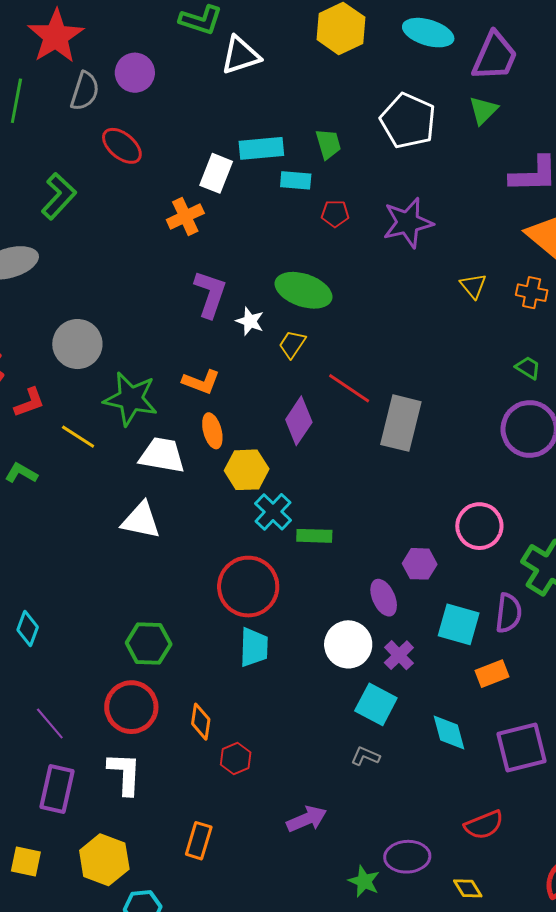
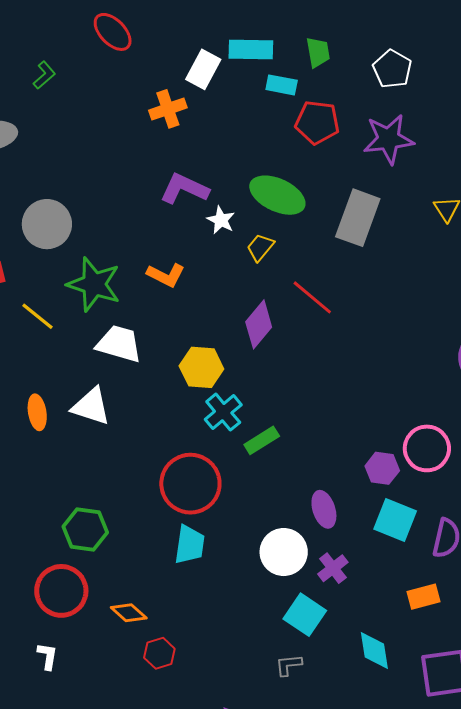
white pentagon: (408, 121) -> (392, 69), moved, size x0.7
green L-shape: (59, 196) -> (44, 75), size x0.6
red pentagon: (335, 214) -> (317, 122), size x1.6
purple L-shape: (210, 294) -> (184, 189), turned -90
gray rectangle: (401, 423) -> (358, 218), moved
orange ellipse: (212, 431) -> (37, 412), moved
green rectangle: (314, 536) -> (262, 440), turned -40
purple hexagon: (420, 564) -> (382, 468), moved
cyan square: (459, 624) -> (395, 520), moved
orange diamond: (201, 722) -> (129, 613), turned -63
gray L-shape: (365, 756) -> (289, 665), turned -36
white L-shape: (125, 773) -> (47, 656), size x0.6

